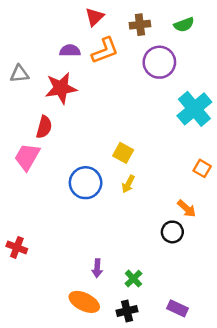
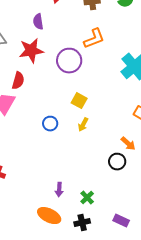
purple semicircle: (70, 51) -> (38, 22), turned -98
orange L-shape: (105, 51) -> (94, 39), moved
purple circle: (159, 62) -> (69, 61), moved
blue circle: (86, 183) -> (50, 124), size x0.6

